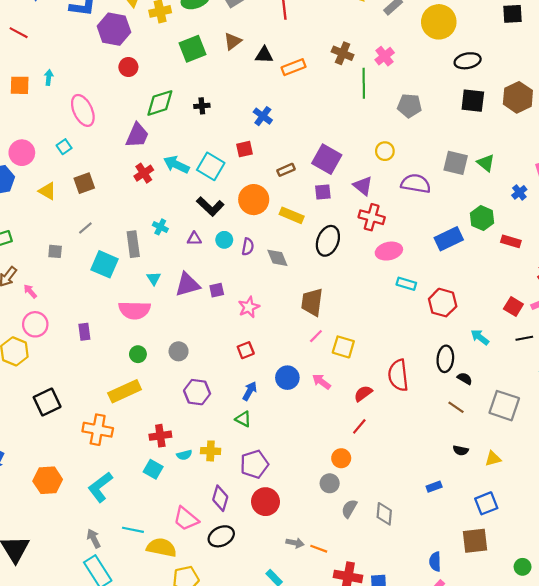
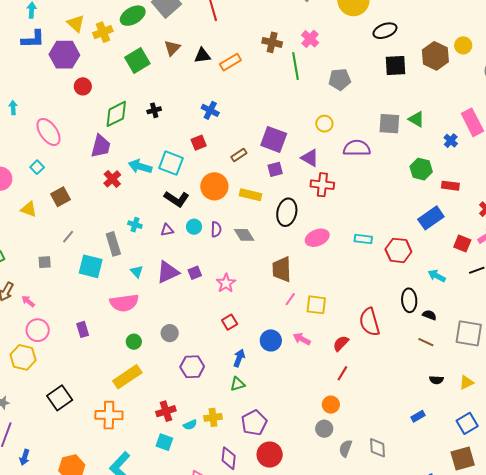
blue rectangle: (449, 239) -> (431, 218), moved
pink ellipse: (389, 251) -> (317, 238), moved
green triangle: (243, 419) -> (237, 384), turned -35

